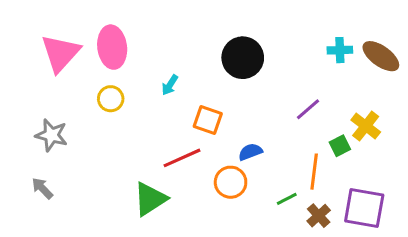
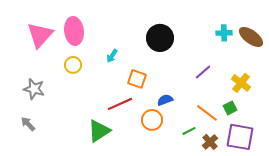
green square: (340, 146) -> (230, 108), moved
orange line: (314, 172) -> (207, 113), turned -60

